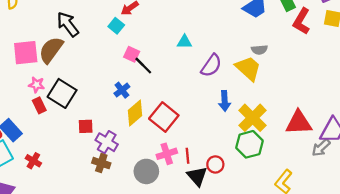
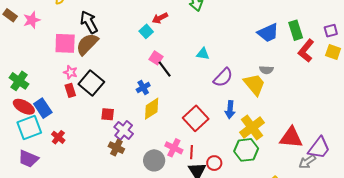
black arrow: (68, 24) -> (89, 22), moved
red square: (164, 117) -> (196, 118), moved
pink cross: (167, 154) -> (174, 148), turned 36

